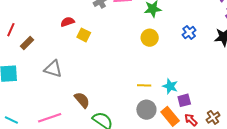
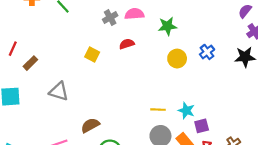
red semicircle: (68, 22) -> (127, 44), moved
yellow circle: (150, 38) -> (177, 59), moved
brown semicircle: (82, 100) -> (90, 125), turned -78

